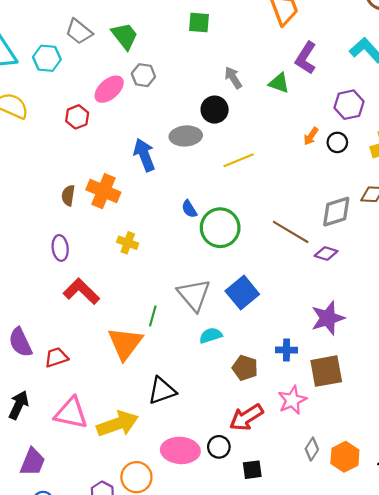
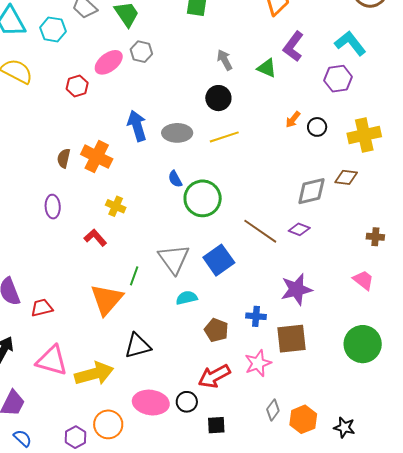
purple hexagon: (349, 105) -> (338, 79), moved
black circle: (215, 110) -> (218, 98), moved
gray ellipse: (186, 136) -> (177, 133), moved
brown line: (291, 232) -> (260, 231), moved
red L-shape: (81, 291) -> (95, 238), moved, size x0.7

